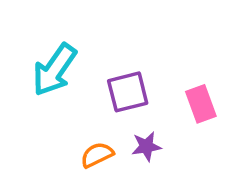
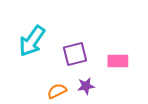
pink rectangle: (201, 104) -> (118, 61), turned -70

